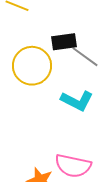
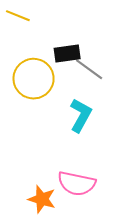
cyan L-shape: (77, 101) -> (81, 115), turned -88

